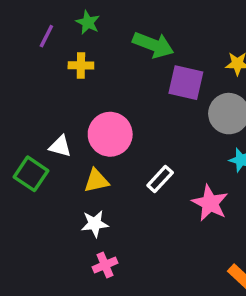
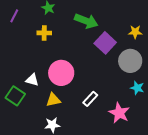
purple line: (46, 36) -> (14, 16), moved
purple square: (186, 83) -> (105, 43), turned 30

